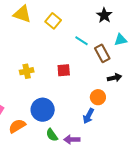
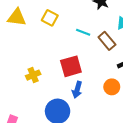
red square: (64, 70) -> (71, 66), size x1.5
blue arrow: (88, 116) -> (77, 90), moved

